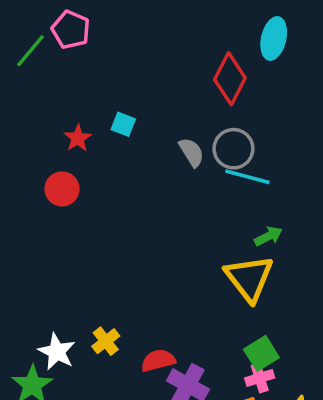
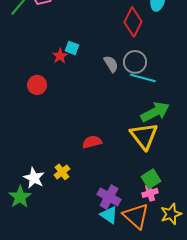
red star: (78, 138) -> (60, 56), moved
green arrow: (268, 236) -> (155, 112), size x1.8
red semicircle: (158, 360) -> (92, 142), moved

